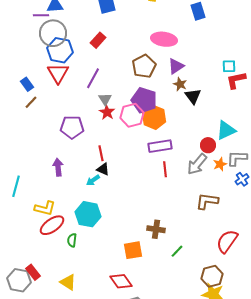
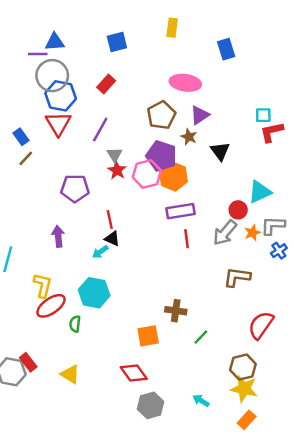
brown star: (180, 84) -> (189, 137), moved
yellow L-shape: (45, 208) -> (43, 285), turned -90

